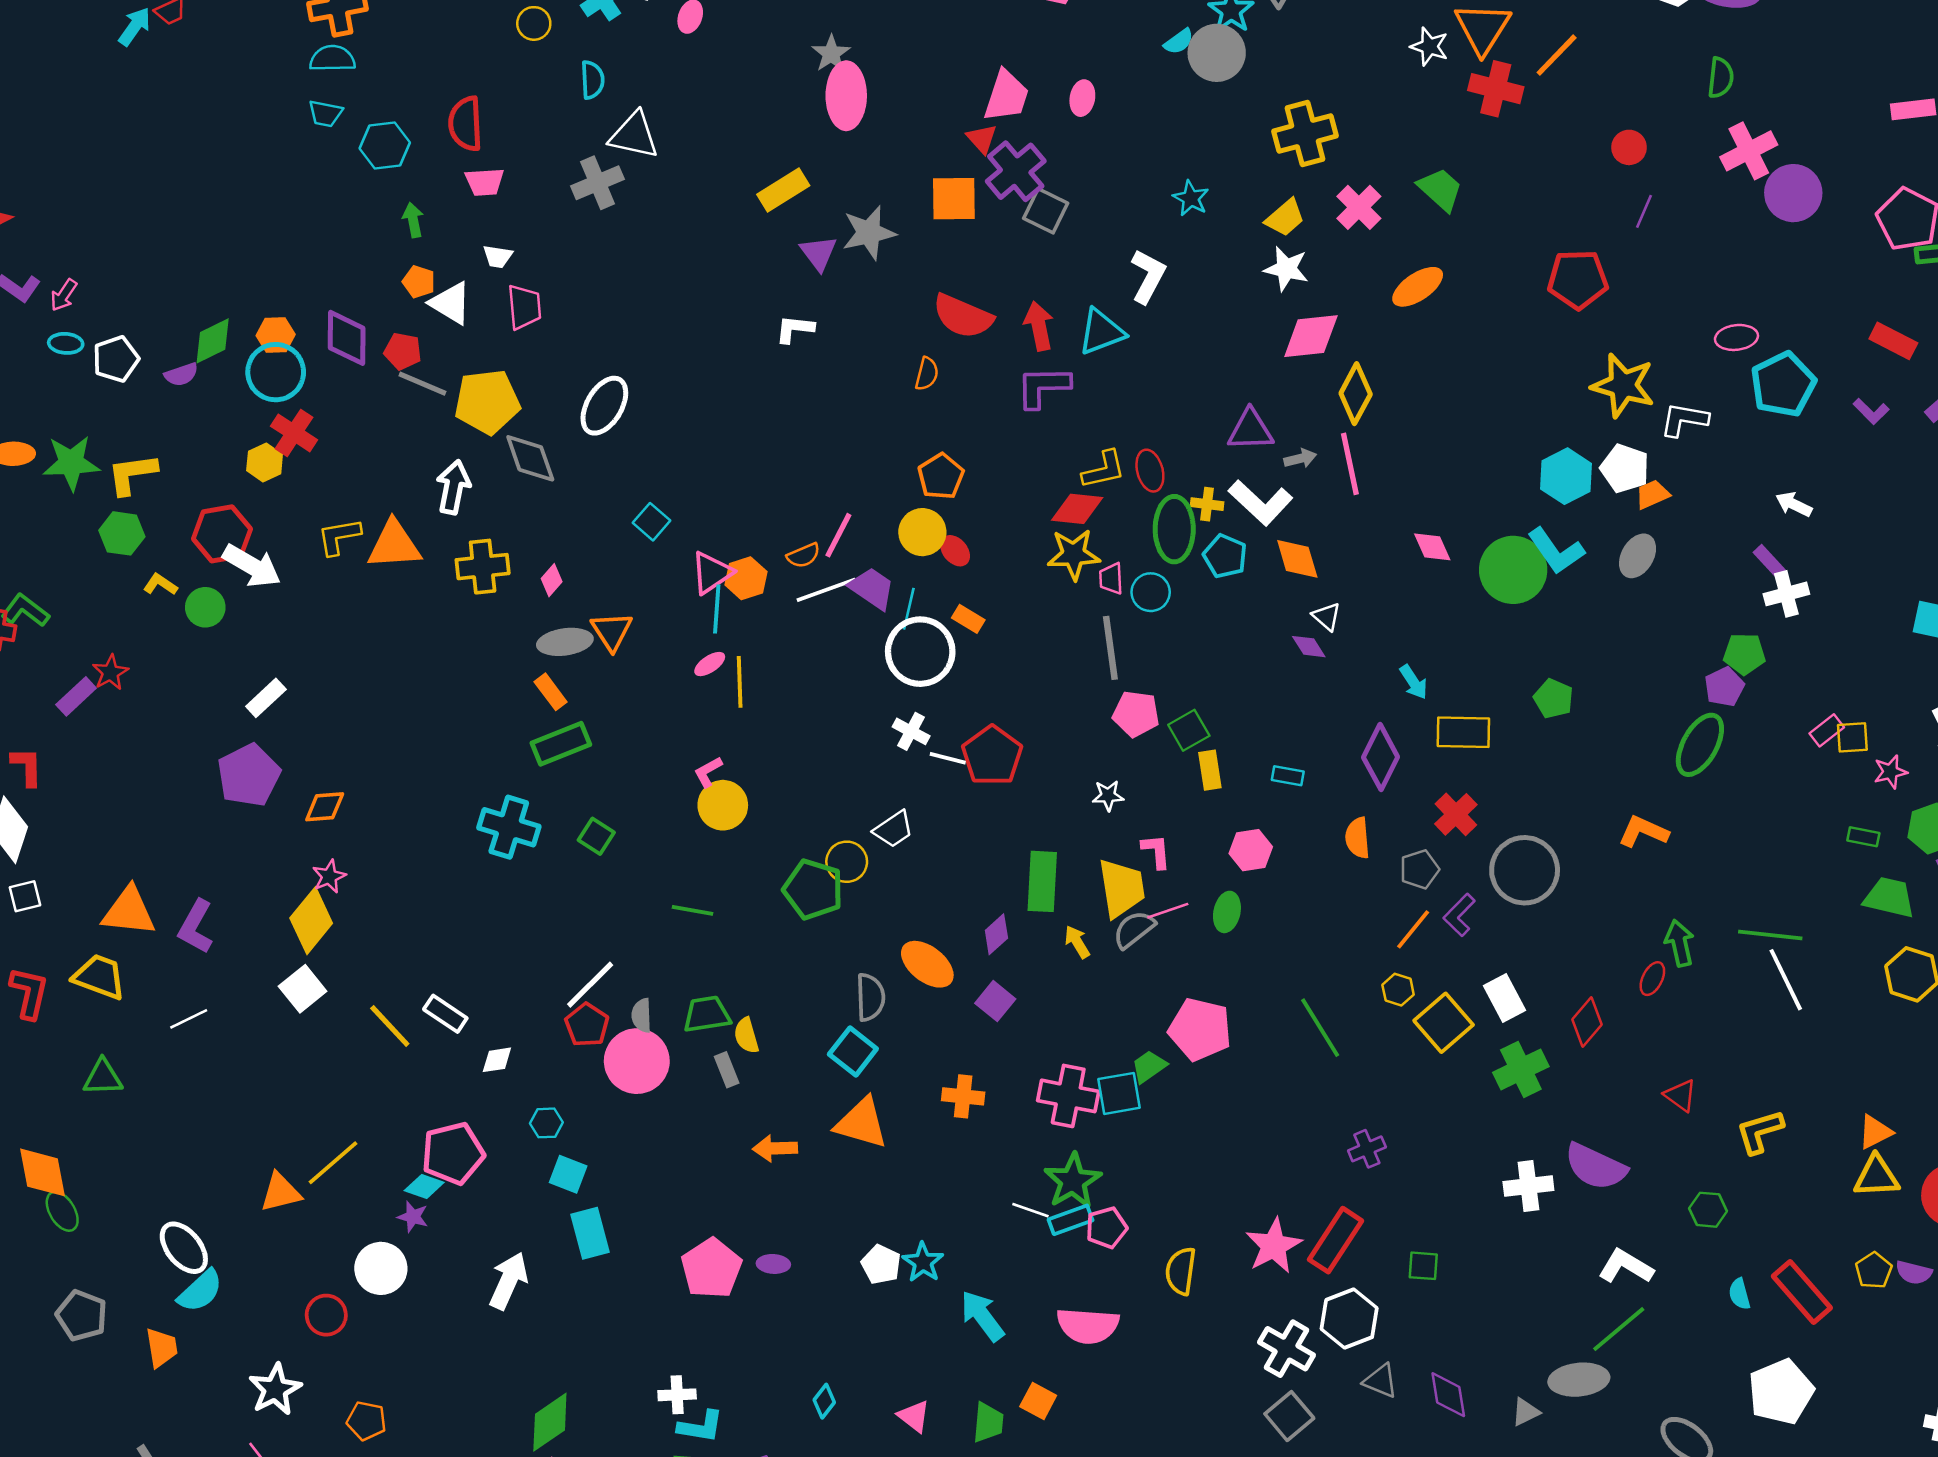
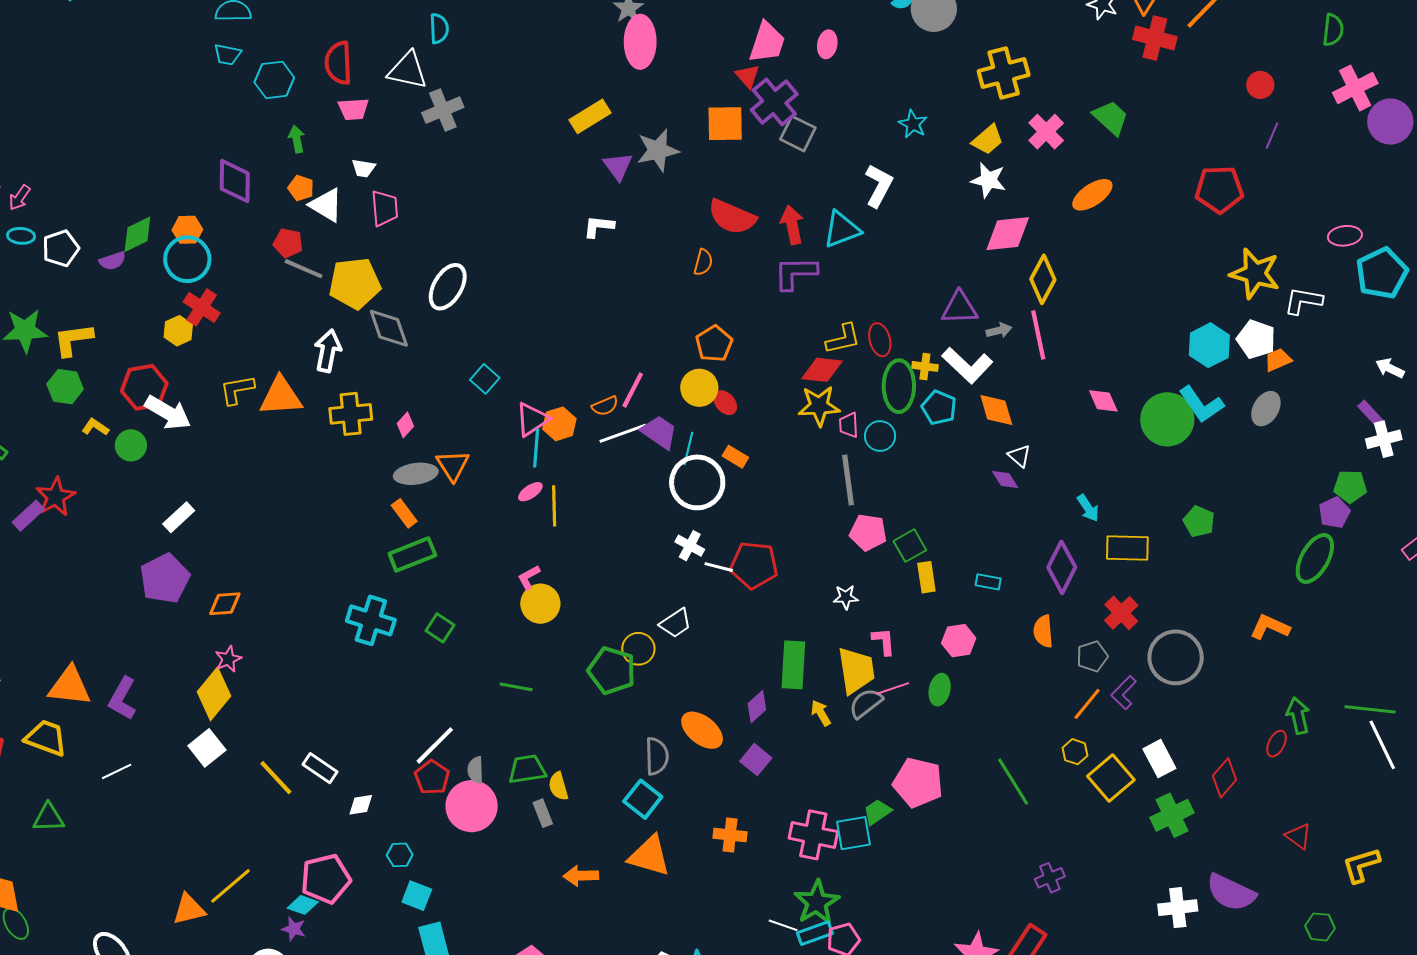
white triangle: (634, 135) -> (408, 70), moved
purple diamond: (347, 338) -> (235, 181), moved
red star: (110, 673) -> (55, 497), size x1.4
red pentagon: (992, 756) -> (754, 565), turned -30

